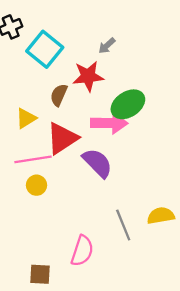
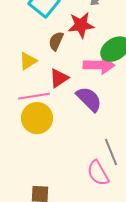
red triangle: (62, 138) -> (59, 78), size x0.7
yellow circle: (37, 185) -> (37, 118), size x1.8
pink semicircle: (82, 251) -> (98, 173), moved, turned 132

